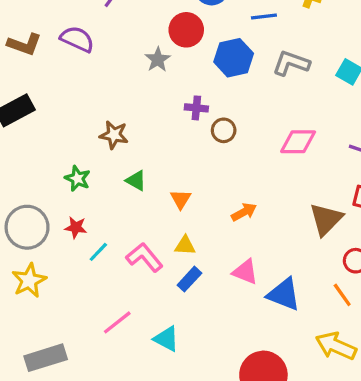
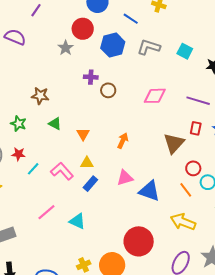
blue line: (264, 16) -> (131, 19), turned 42
orange arrow: (244, 212) -> (123, 141), turned -35
pink triangle: (245, 272) -> (125, 178), turned -36

